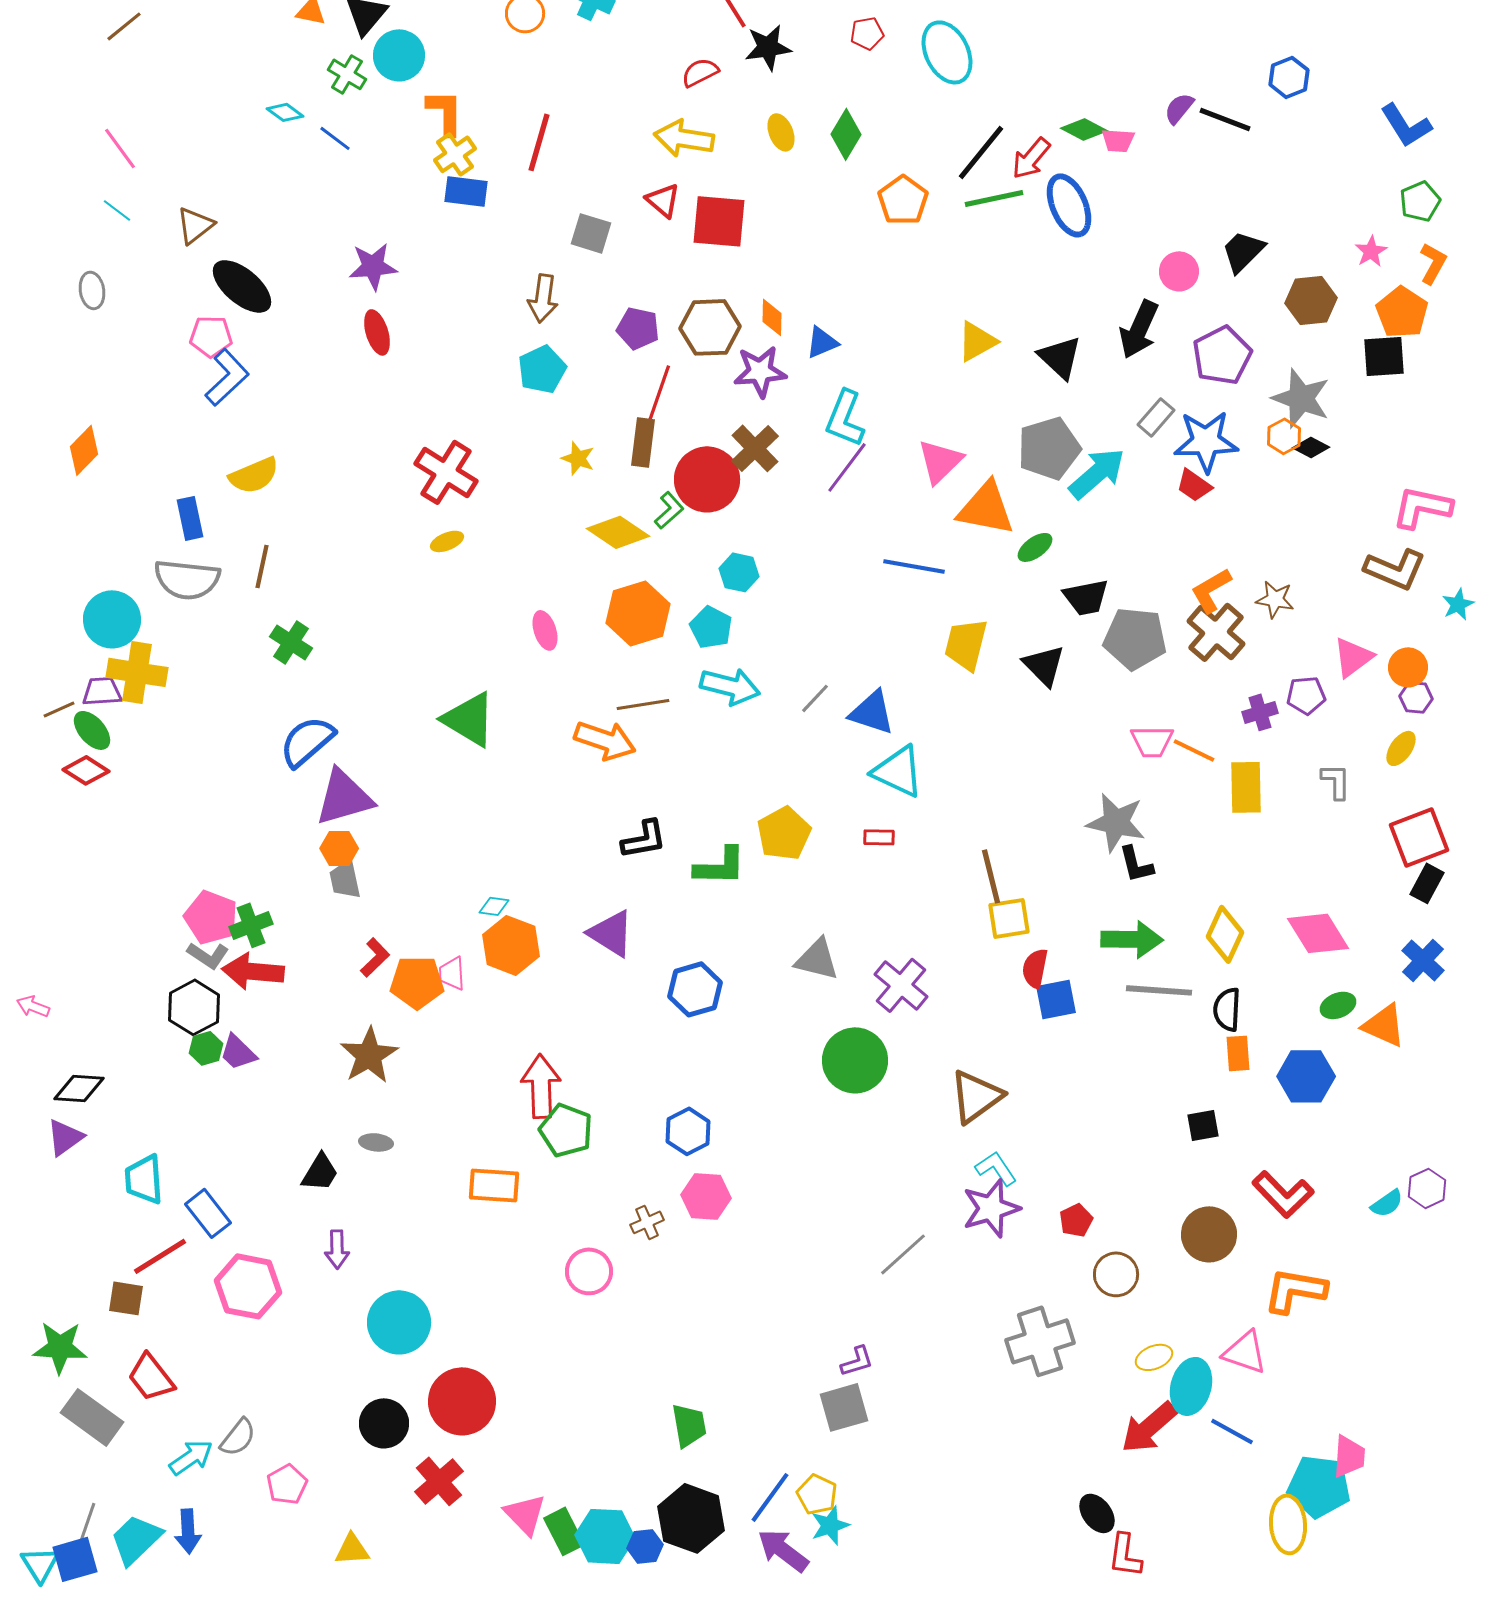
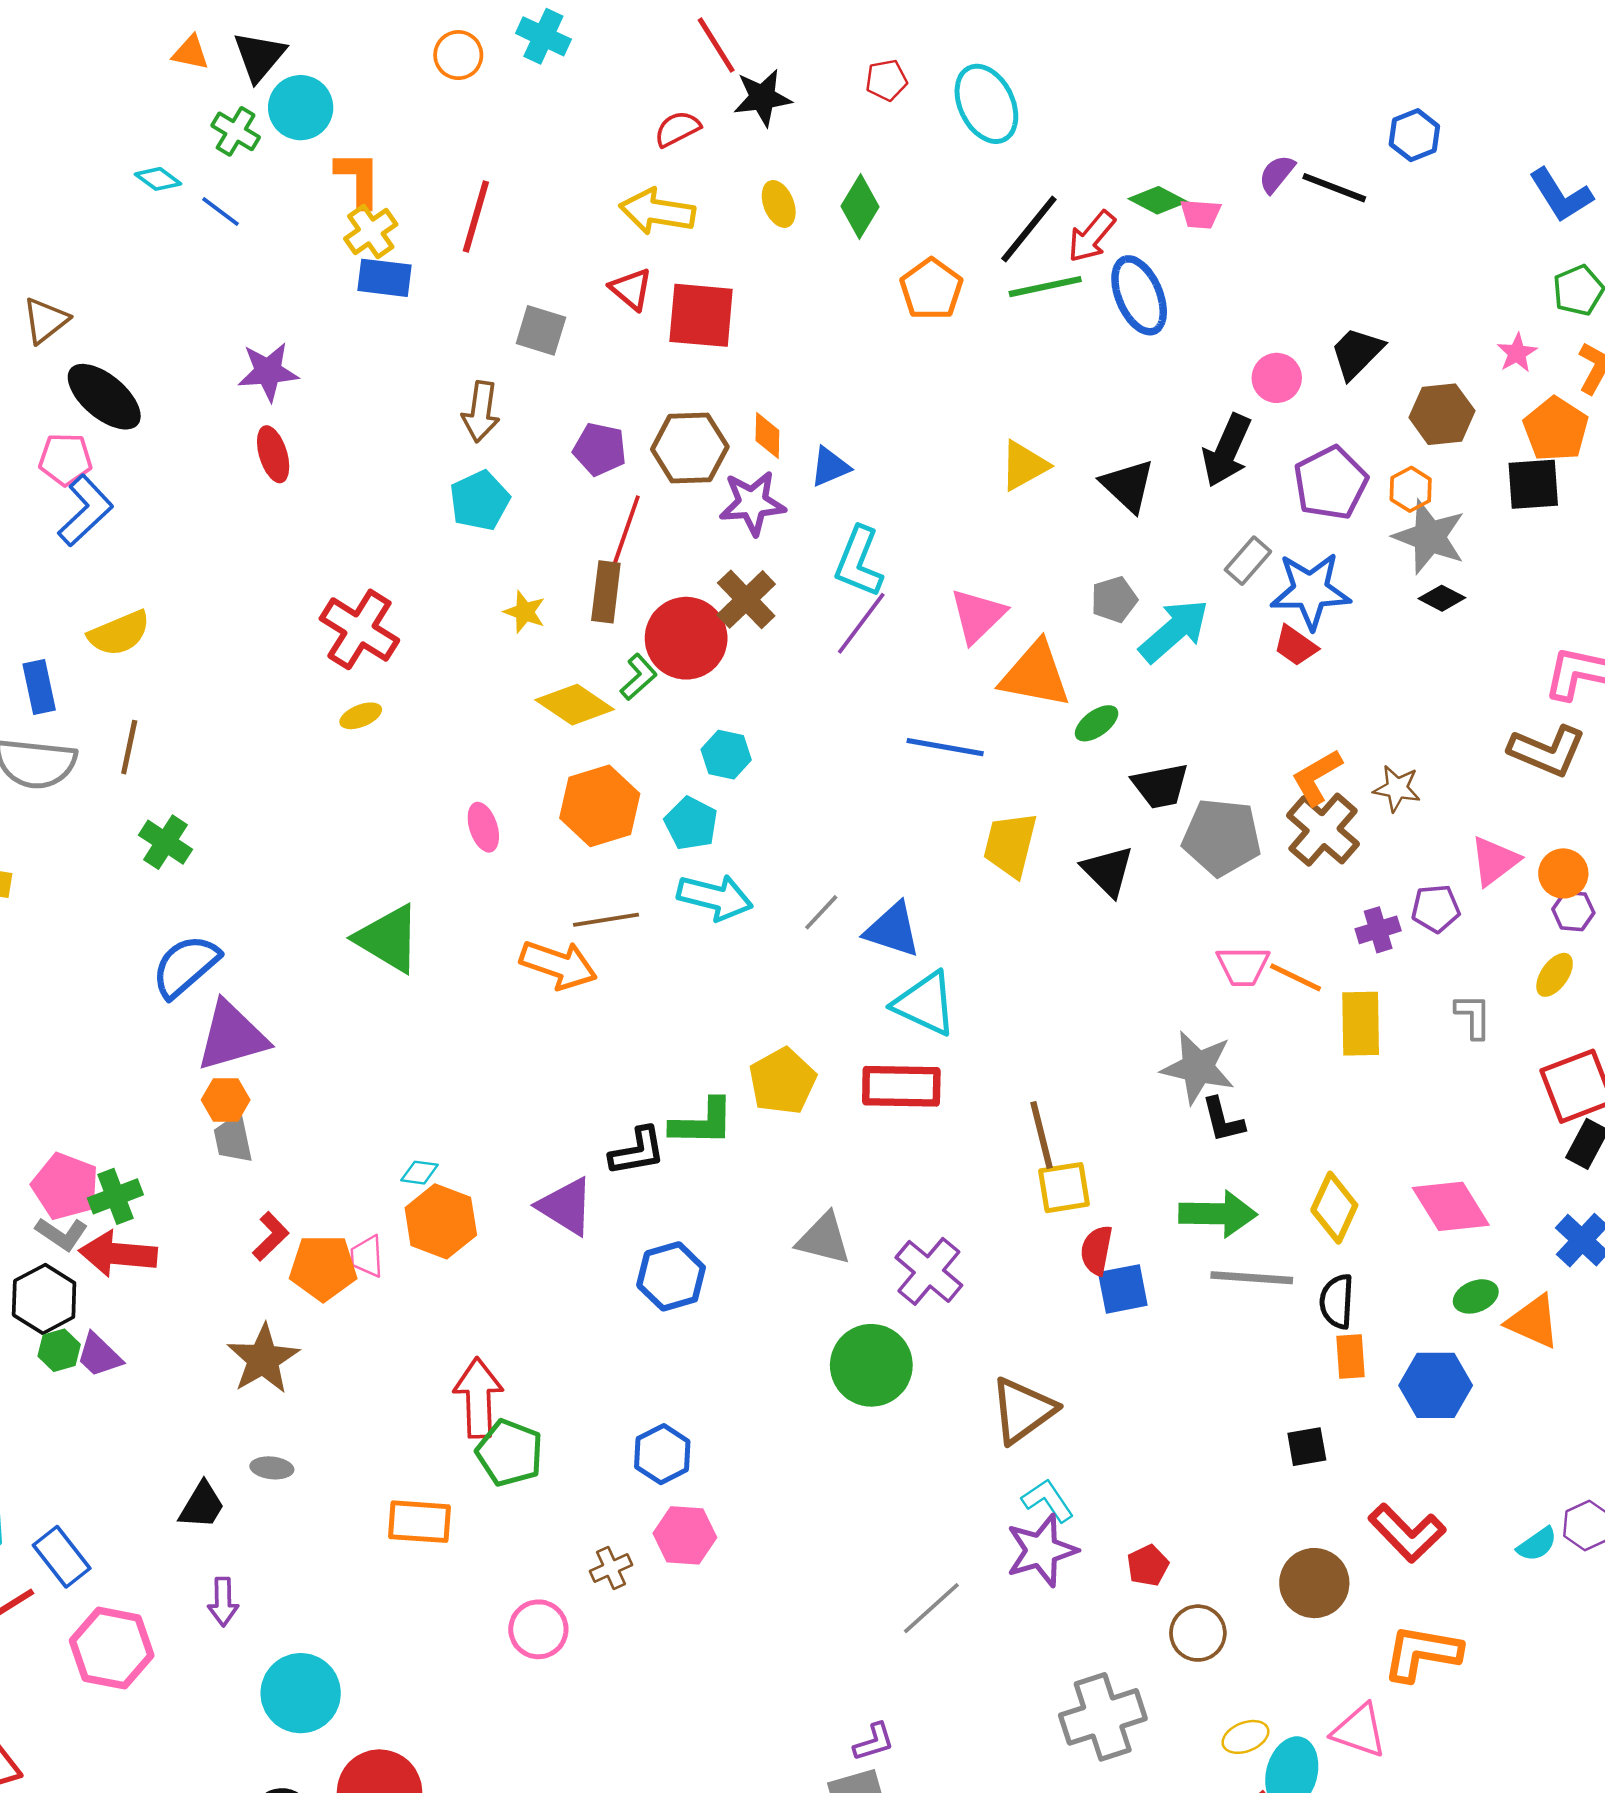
orange hexagon: (1284, 436) -> (1411, 489), moved
gray pentagon: (1049, 448) -> (1114, 599), size x0.6
red rectangle: (879, 837) -> (901, 1086), size x2.0
black L-shape: (644, 839) -> (637, 1151), moved

